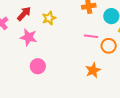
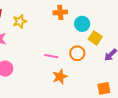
pink line: (91, 36) -> (51, 56), moved

